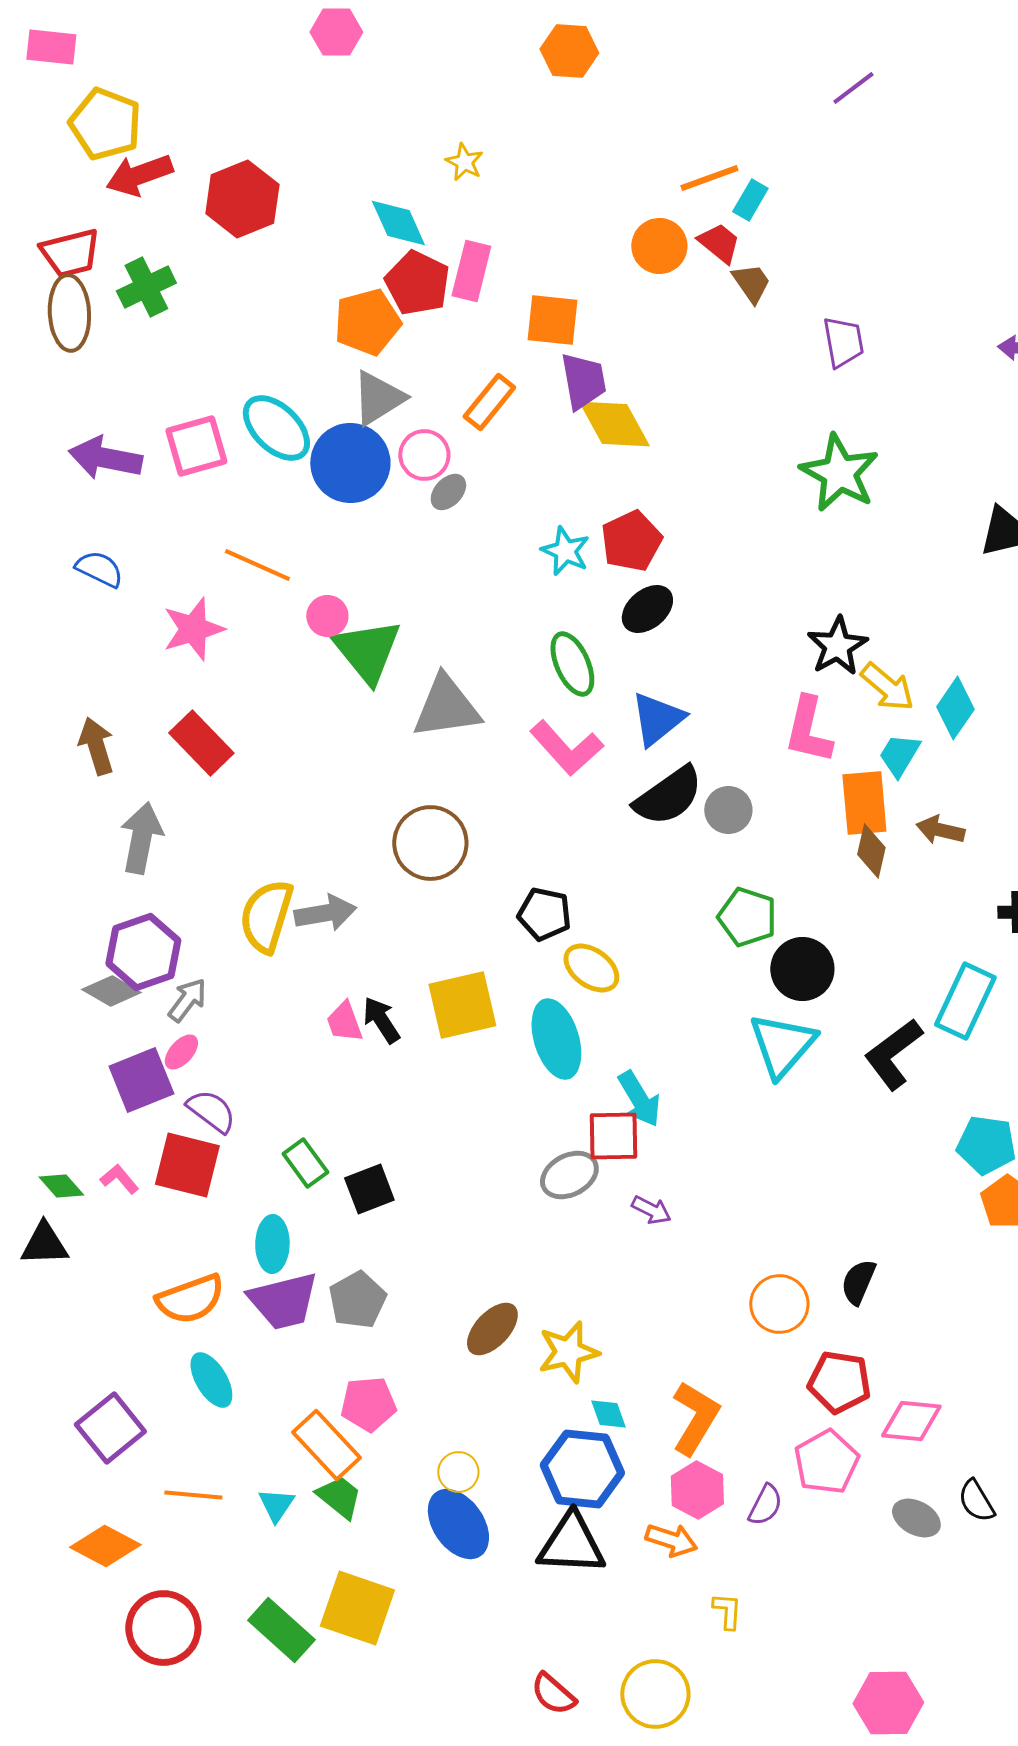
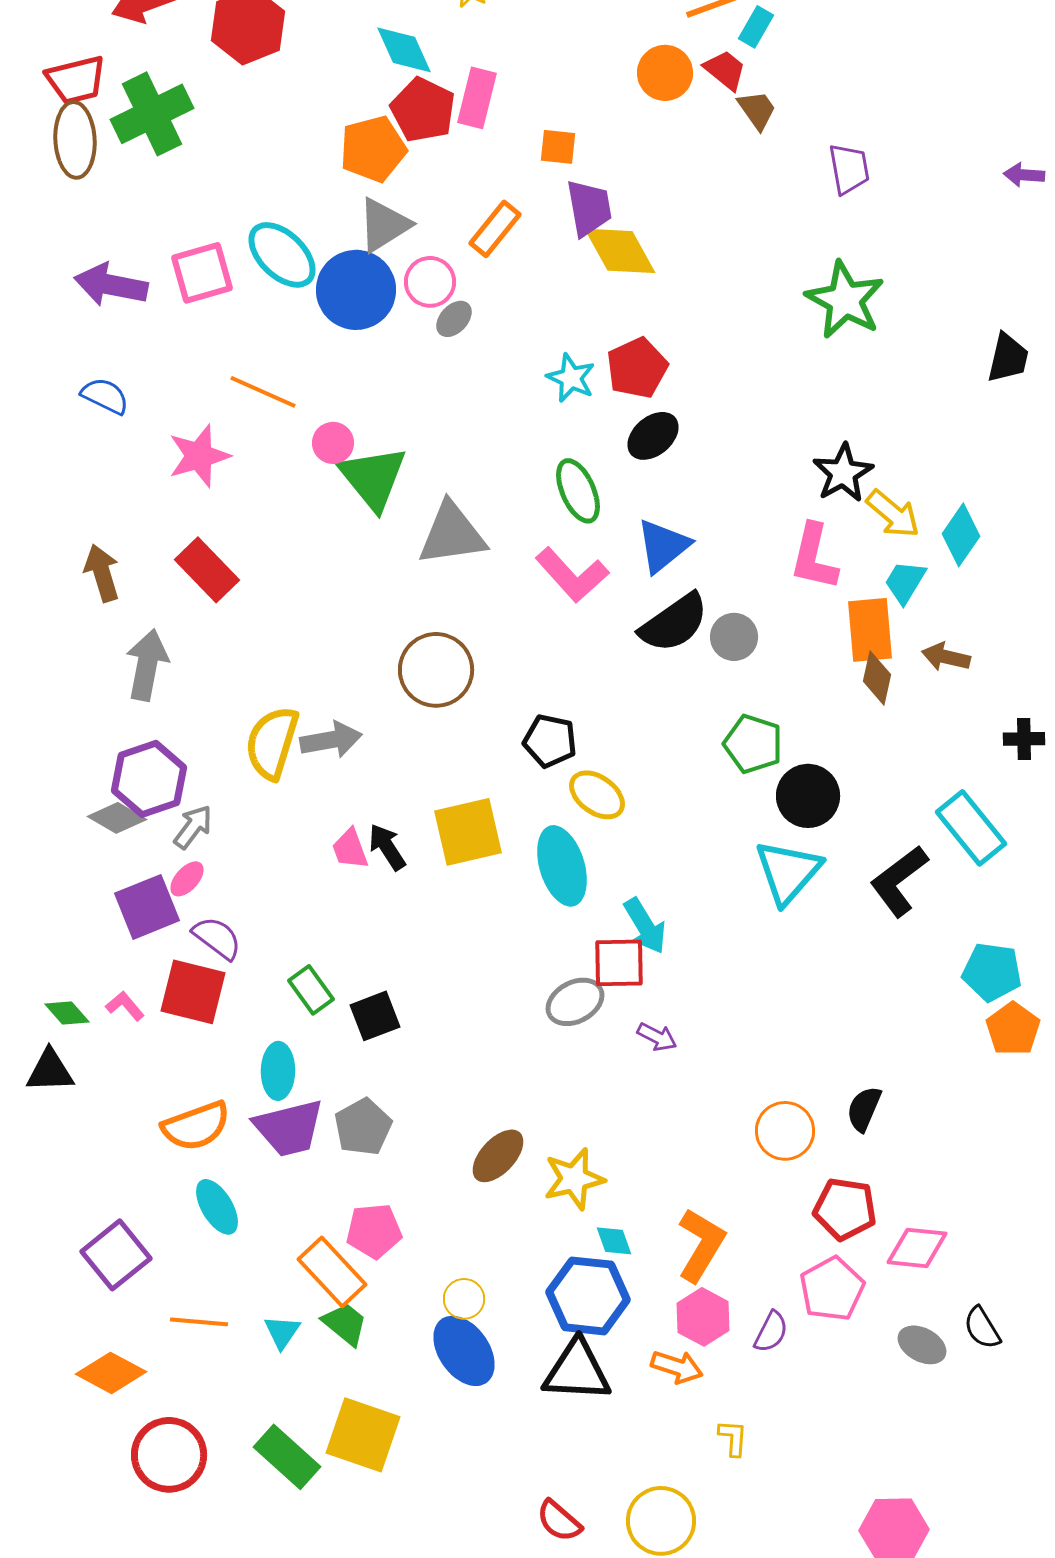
green cross: (146, 287) -> (152, 114), size x1.4
orange square: (552, 320) -> (558, 147), size x0.7
cyan rectangle: (965, 1001) -> (971, 828), turned -64

